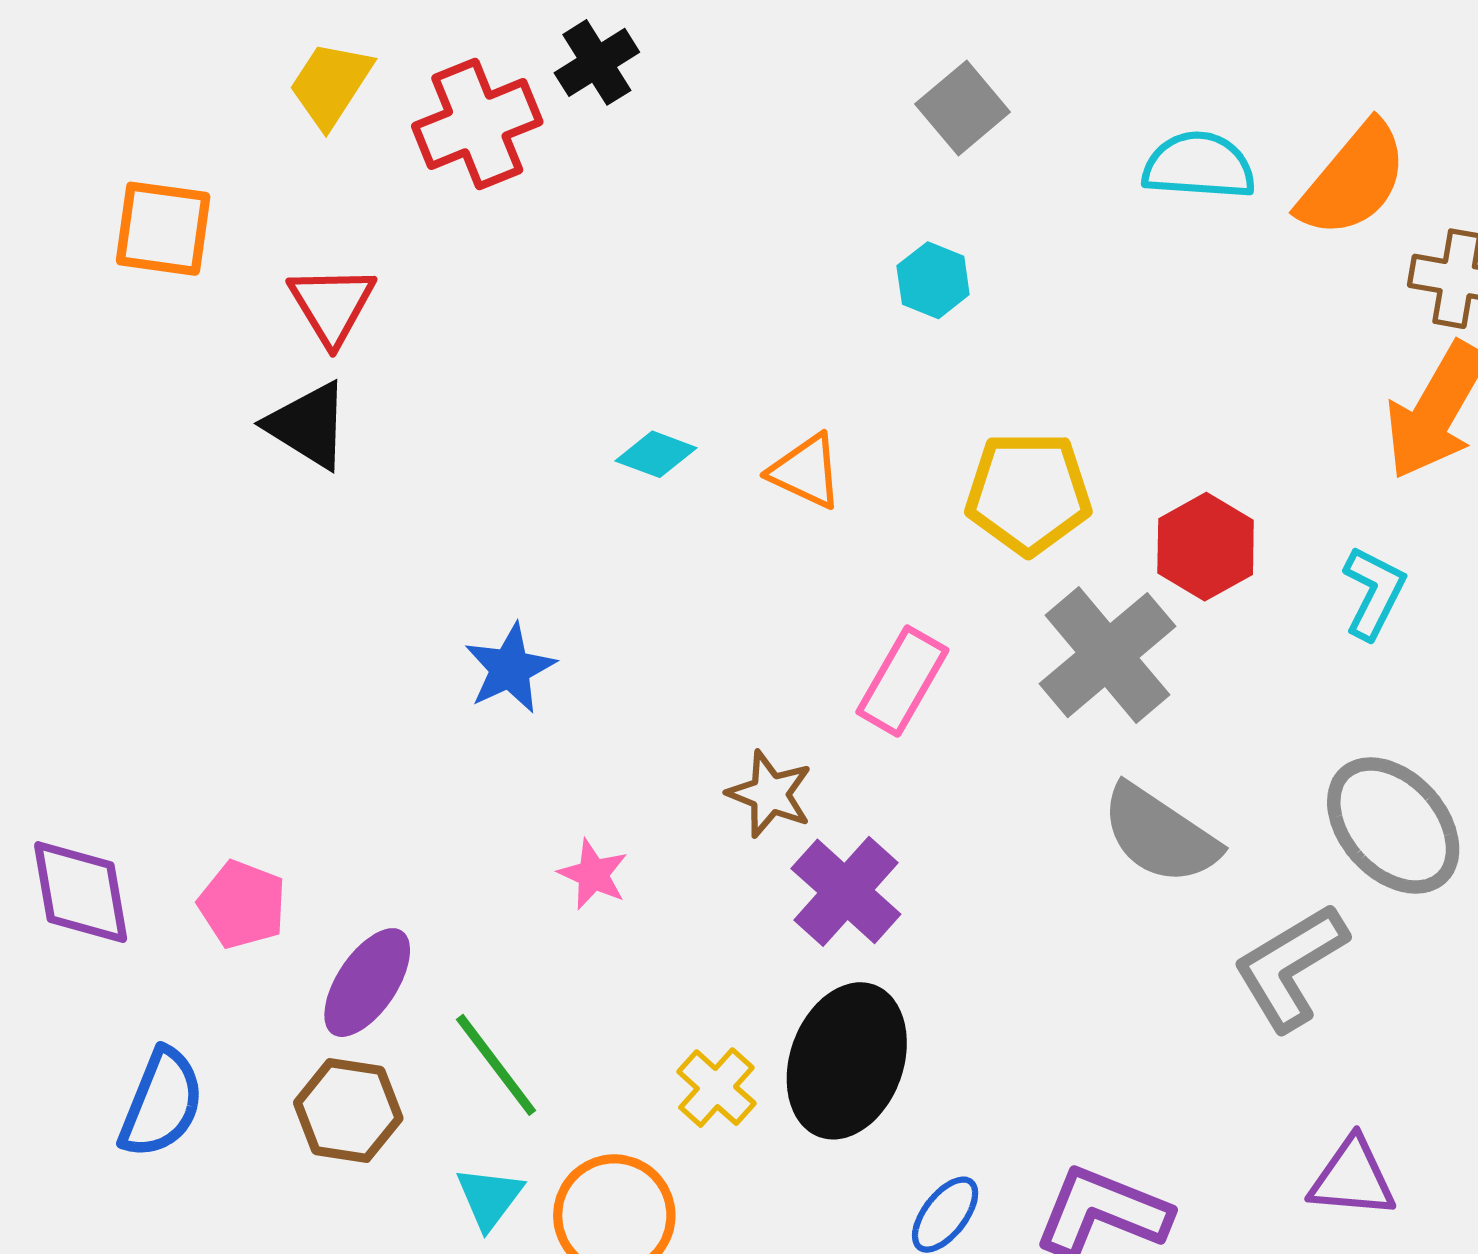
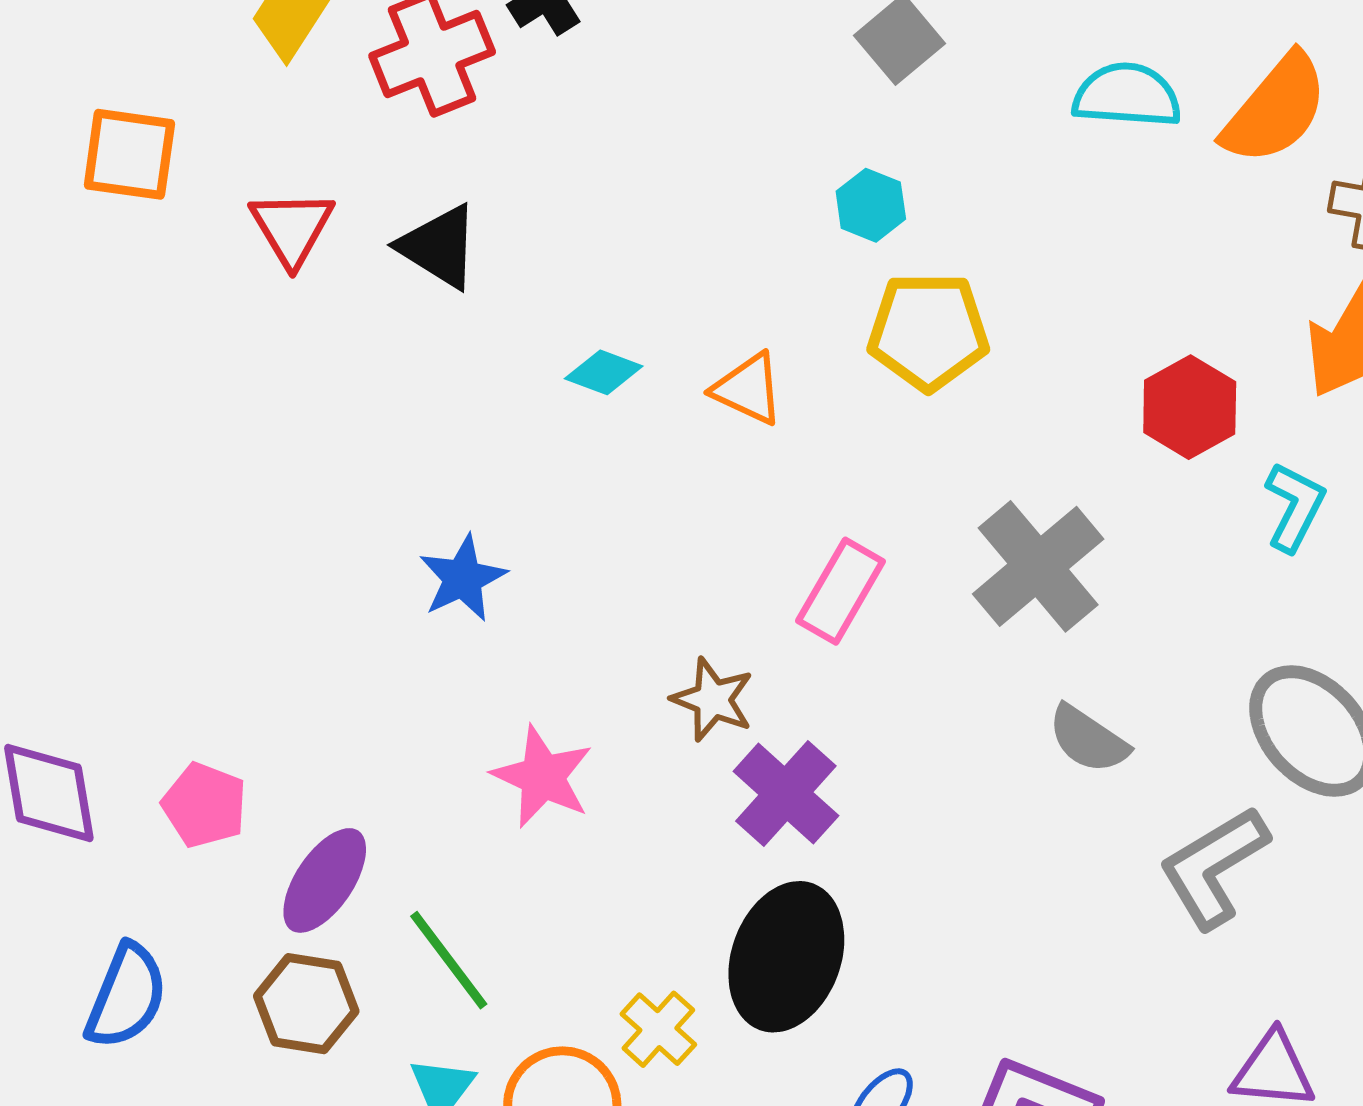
black triangle: (308, 425) -> (439, 247), moved
yellow pentagon: (1028, 493) -> (928, 331), moved
red hexagon: (1206, 547) -> (1190, 407), moved
gray semicircle: (1160, 834) -> (1088, 739), size x0.7
pink star: (593, 874) -> (542, 777), size x1.5
yellow cross: (716, 1088) -> (658, 1029), moved

